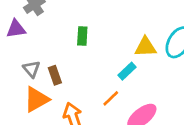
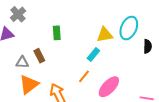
gray triangle: (32, 69) -> (22, 62), turned -40
brown rectangle: (55, 75) -> (39, 56), moved

